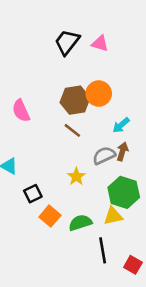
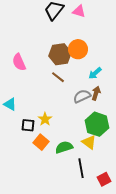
yellow star: (76, 177) -> (45, 119), moved
black square: (33, 194) -> (28, 125), turned 32
yellow triangle: (113, 216) -> (89, 142), turned 49
red square: (133, 265) -> (104, 179), turned 32

